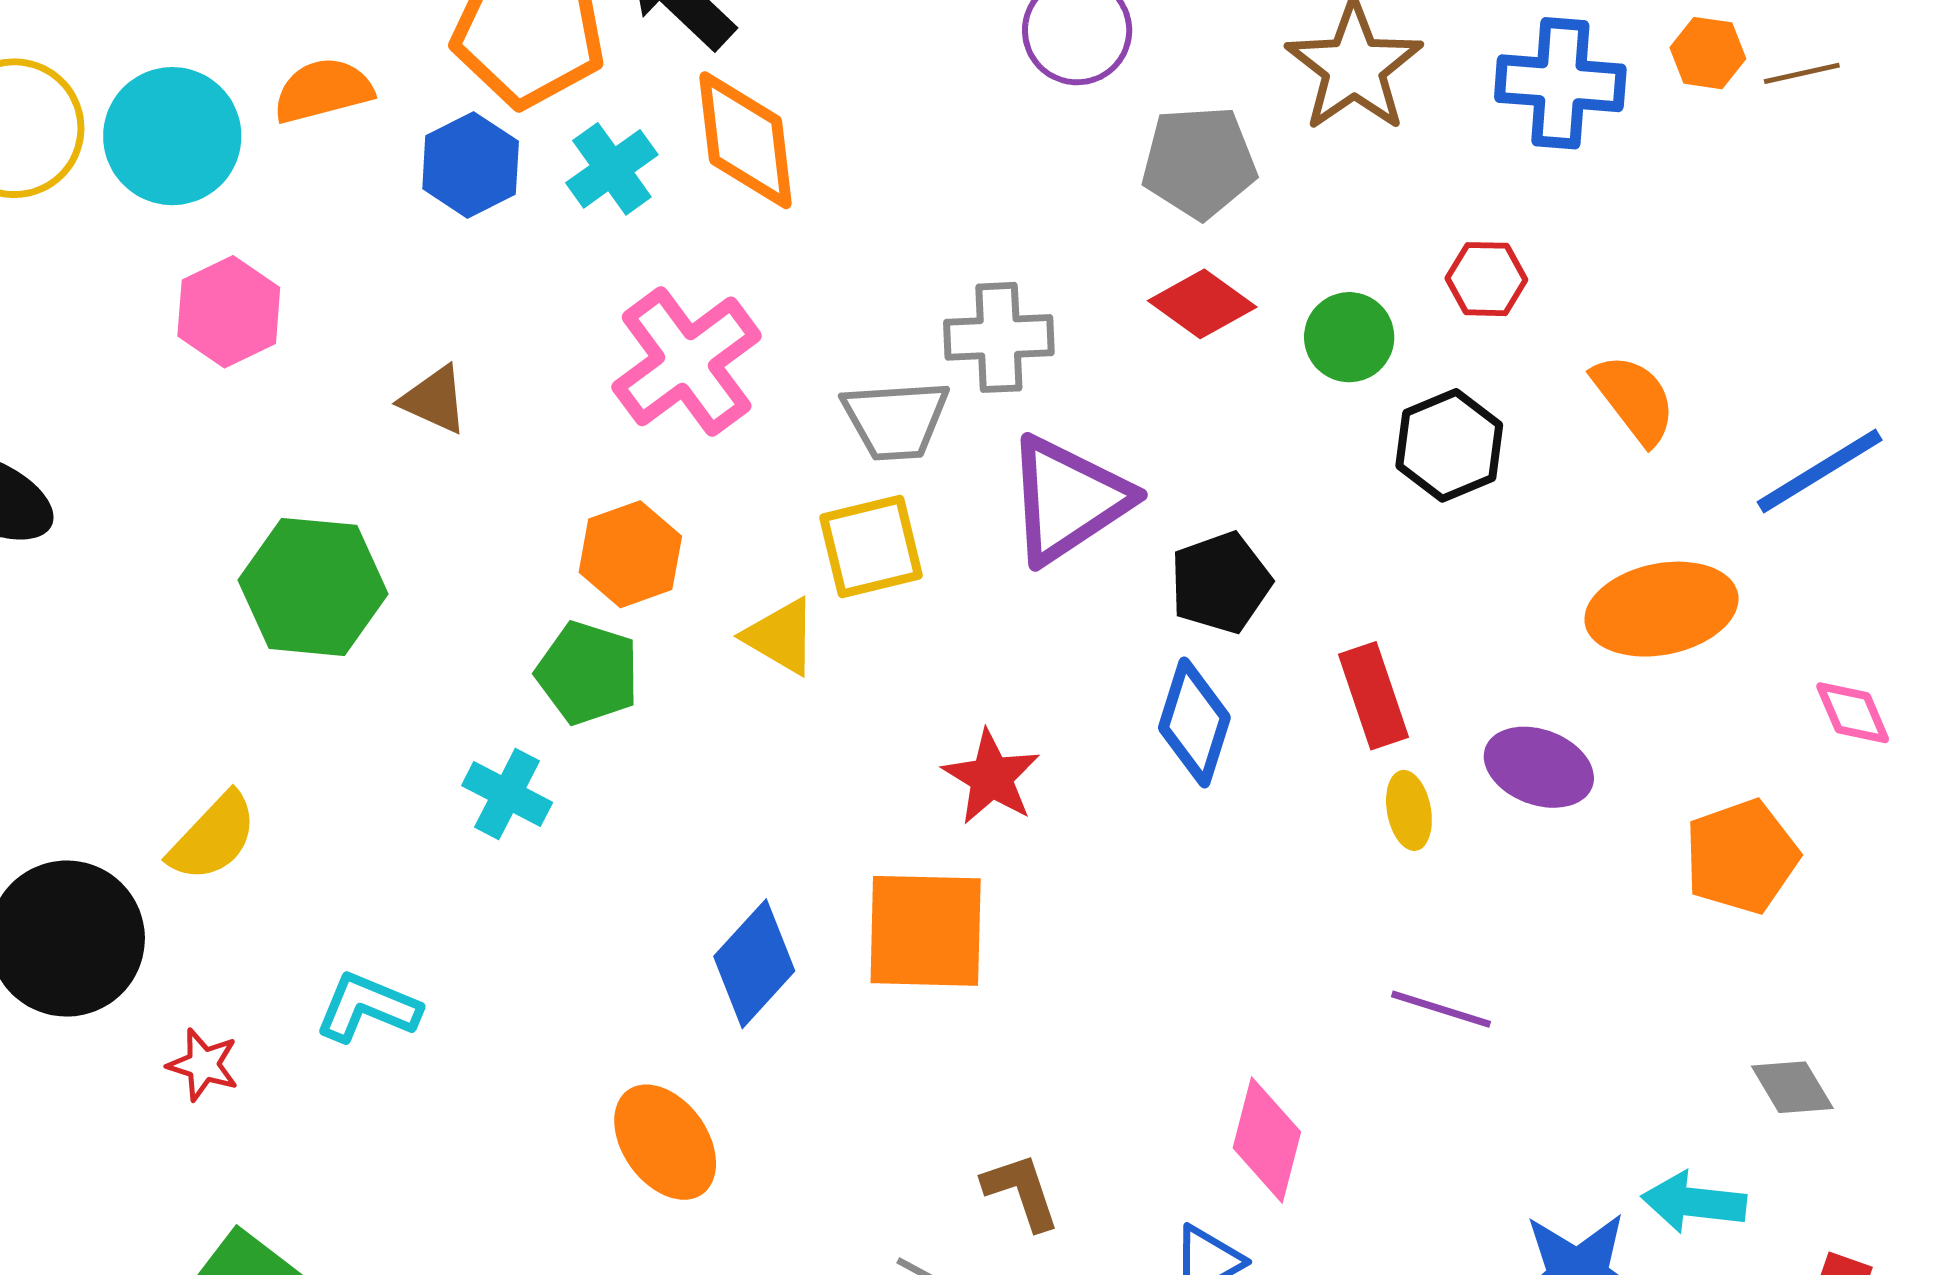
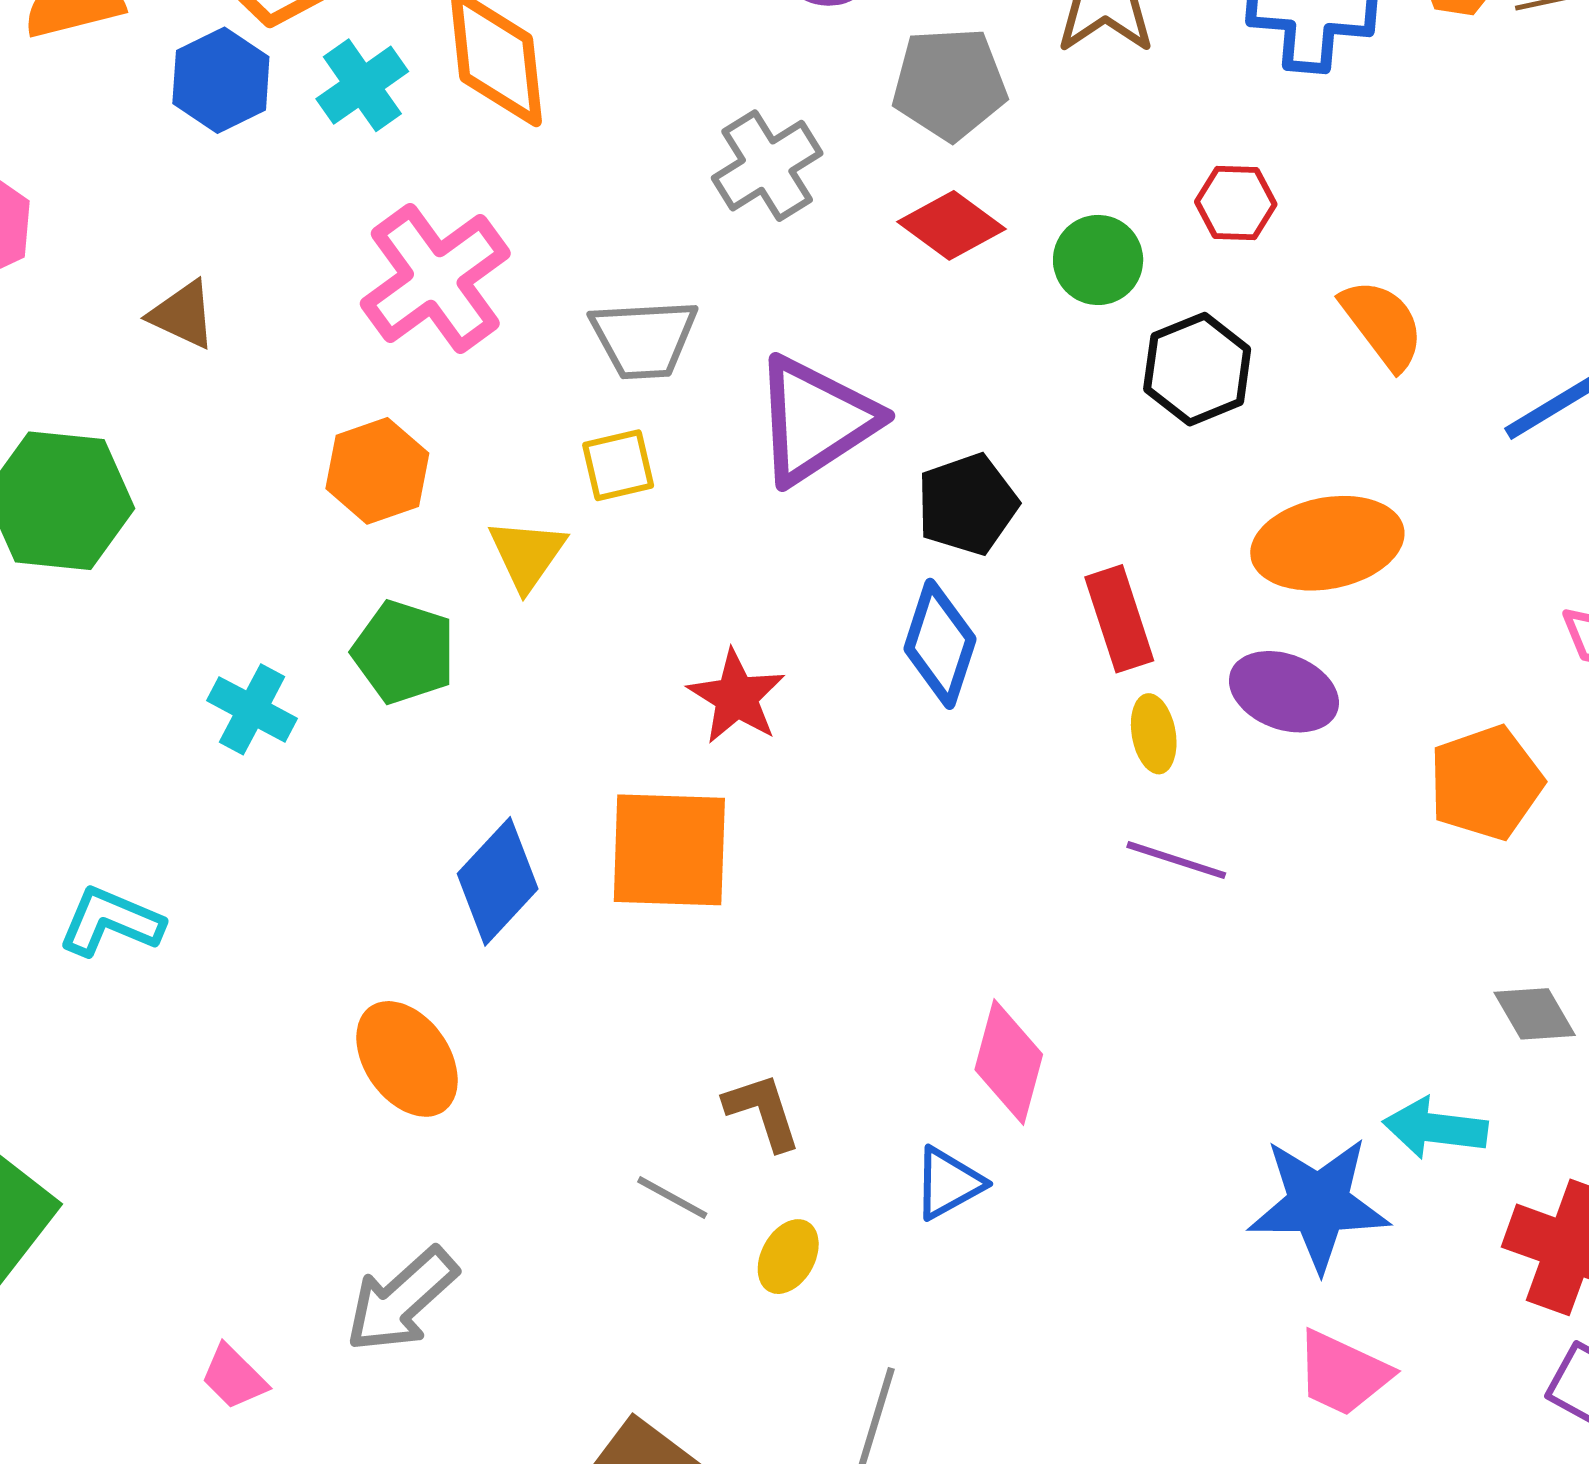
gray cross: (999, 337) -> (767, 166), moved, turned -30
yellow square: (871, 547) -> (618, 465), size x0.7
orange ellipse: (1661, 609) -> (1327, 543), moved
yellow triangle: (781, 636) -> (527, 554), turned 34
green pentagon: (588, 673) -> (404, 652), moved
purple line: (1441, 1009) -> (1176, 860), moved

